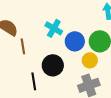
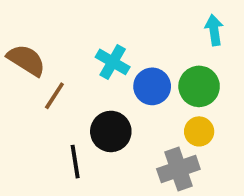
brown line: (23, 46) -> (54, 96), turned 42
yellow circle: (90, 60) -> (199, 131), moved

